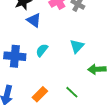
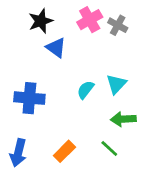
cyan semicircle: (42, 50) -> (85, 90), moved
green arrow: (97, 69) -> (123, 119), moved

